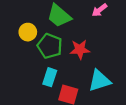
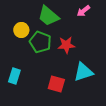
cyan rectangle: (50, 77) -> (14, 76), moved

